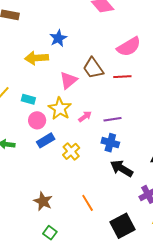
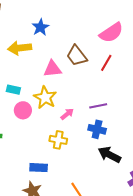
red line: (122, 77) -> (106, 63), turned -54
pink triangle: (68, 80) -> (52, 69), turned 36
pink arrow: (85, 117) -> (67, 114), moved
blue rectangle: (46, 140) -> (39, 168), moved, turned 36
yellow cross: (71, 151) -> (58, 140), turned -36

